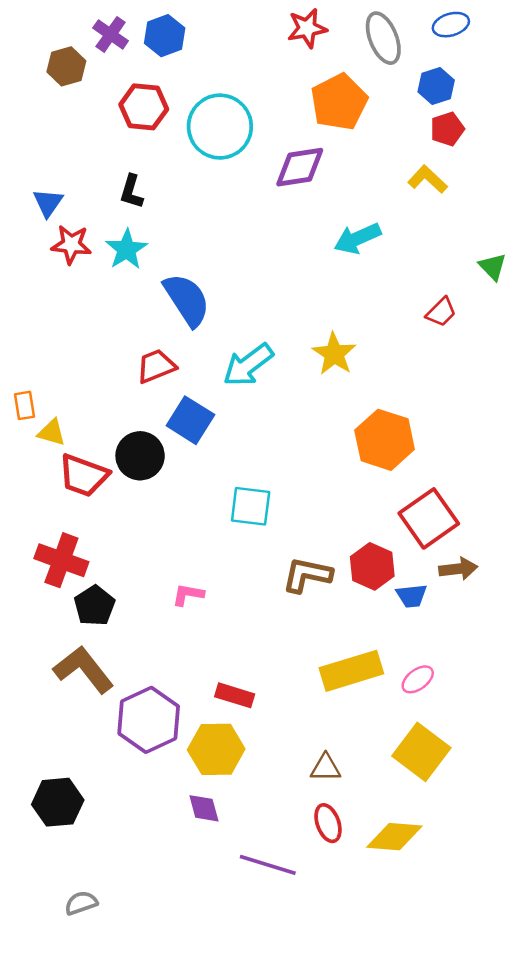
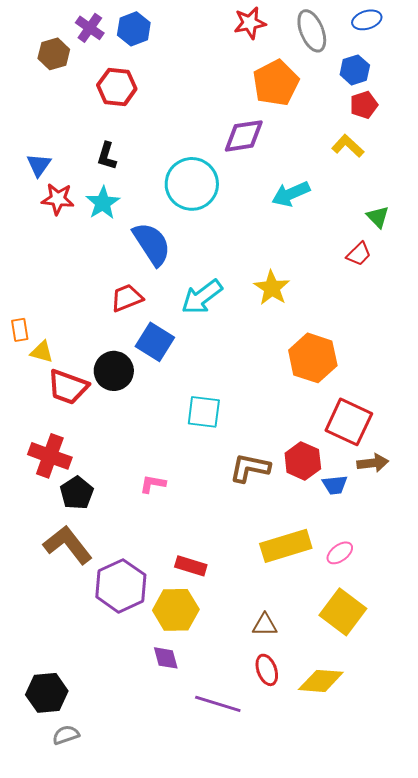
cyan circle: (220, 127) -> (192, 184), moved
green triangle: (493, 267) -> (378, 217), moved
red square: (429, 518) -> (349, 422), turned -30
black hexagon: (58, 802) -> (47, 693), moved

